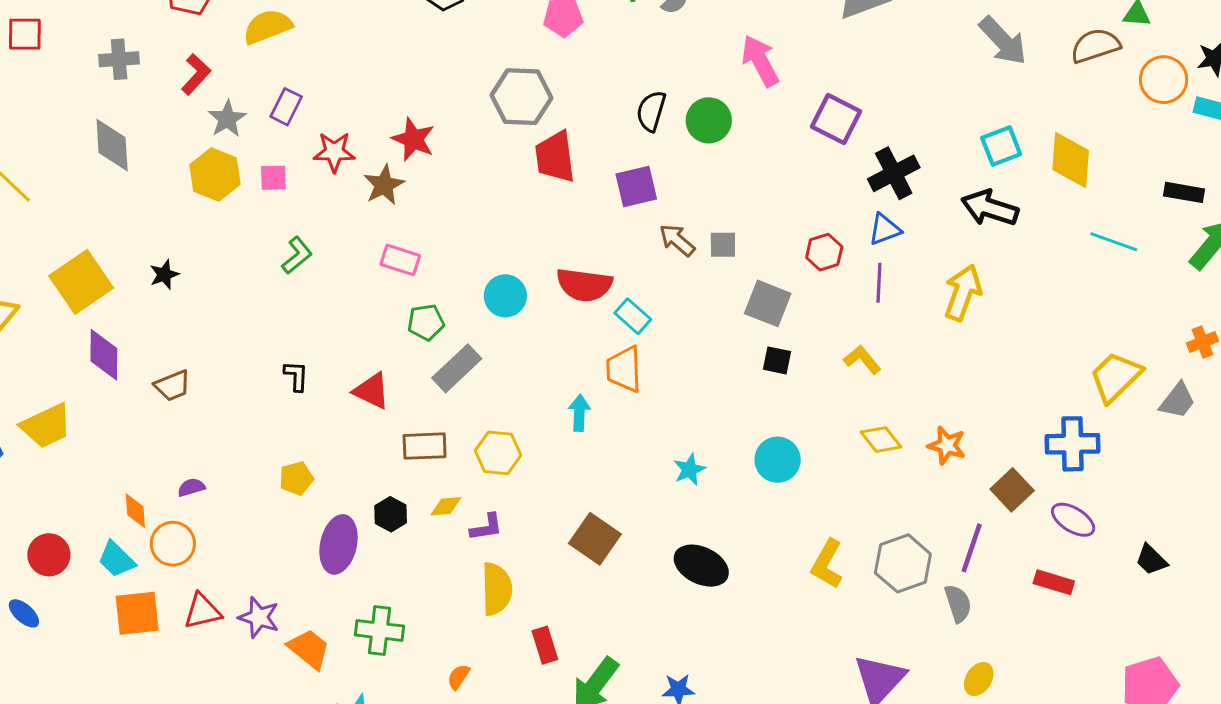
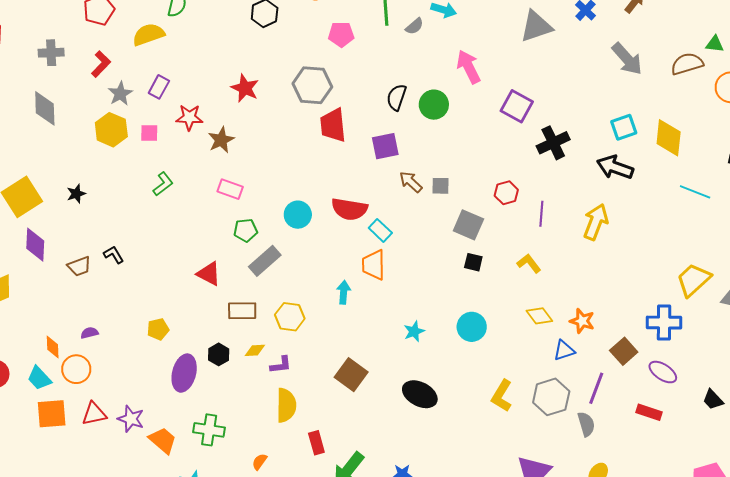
red star: (413, 139) -> (245, 88), moved
blue triangle: (885, 229) -> (564, 350), moved
black L-shape: (296, 376) -> (114, 255), moved, turned -35

